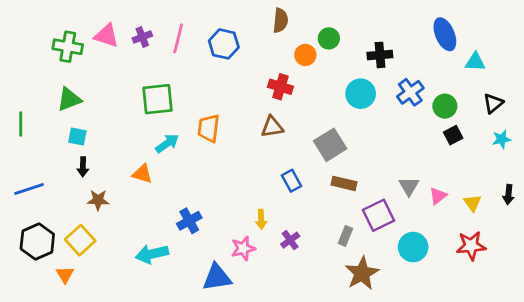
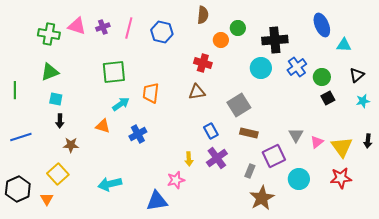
black cross: (380, 55) -> (275, 40), size x1.4
yellow triangle: (473, 203) -> (342, 147), size x1.6
blue cross: (189, 221) -> (138, 134), moved
purple cross: (290, 240) -> (217, 158), moved, size x1.5
black hexagon: (37, 241) -> (18, 189), moved

